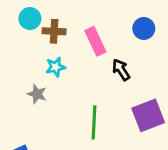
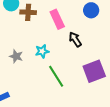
cyan star: (56, 67) -> (42, 51), moved
green line: (94, 122) -> (56, 76), turned -35

